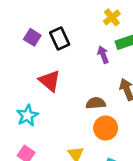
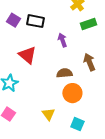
black rectangle: (60, 39) -> (35, 21), turned -54
purple arrow: (103, 55) -> (62, 40), moved

